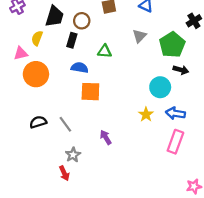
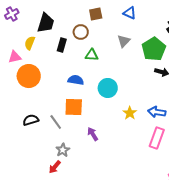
brown circle: (82, 21) -> (81, 32), moved
blue semicircle: (80, 68) -> (76, 80), moved
cyan circle: (160, 87) -> (108, 88), moved
orange square: (90, 92) -> (74, 107), moved
red arrow: (64, 173) -> (55, 167), turned 64

